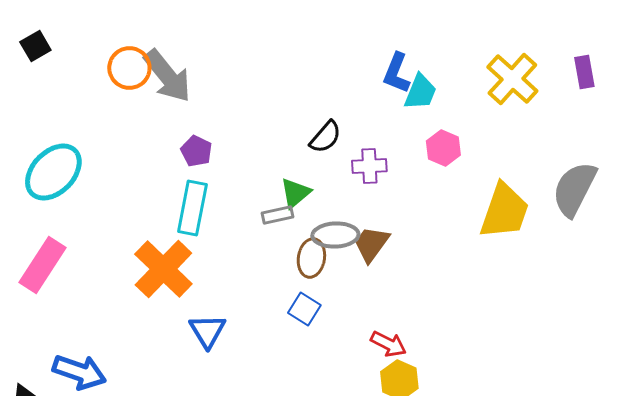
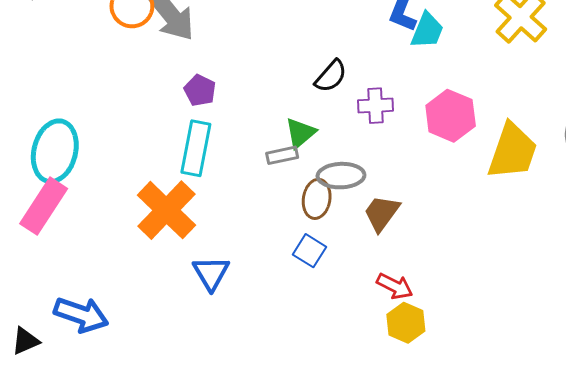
pink hexagon: (443, 148) -> (451, 116), moved, size x1.4
cyan ellipse: (53, 172) -> (55, 151), moved, turned -30
brown trapezoid: (371, 244) -> (382, 213), moved

